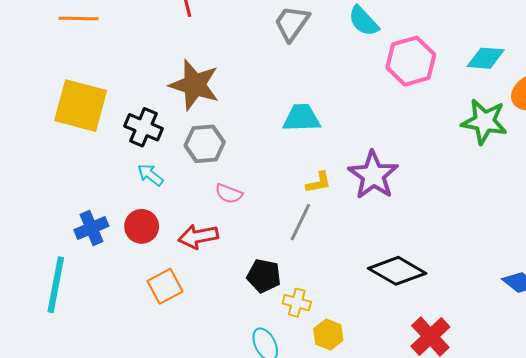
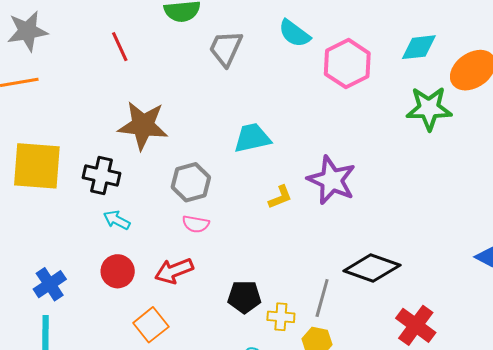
gray hexagon: (205, 144) -> (191, 182), moved
gray line: (300, 222) -> (322, 298), moved
blue cross: (91, 228) -> (50, 284), moved

